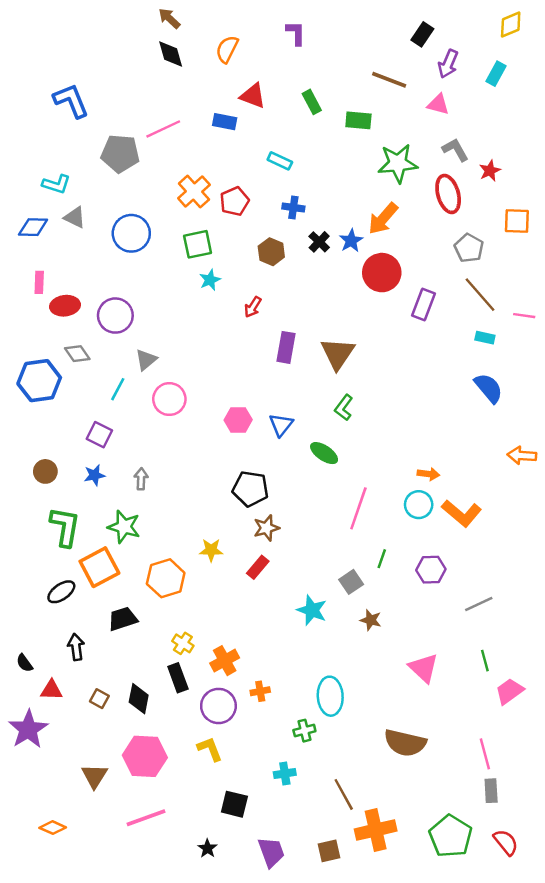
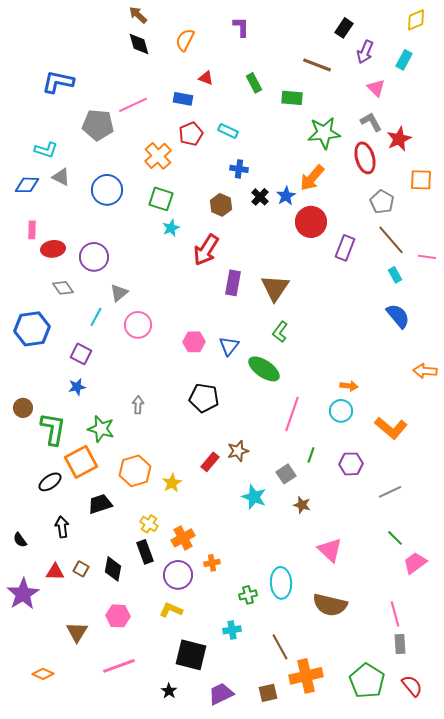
red triangle: (253, 96) -> (206, 78), size x0.7
blue L-shape: (71, 101) -> (58, 82), turned -56
pink triangle: (438, 104) -> (376, 88), moved, turned 30
red star: (490, 171) -> (399, 139), size x1.4
red pentagon: (234, 201) -> (191, 134), moved
green square: (198, 244) -> (161, 199), turned 30
red arrow: (253, 307) -> (206, 250), size x1.8
cyan rectangle: (485, 338) -> (395, 275), turned 49
blue hexagon: (39, 381) -> (32, 329), moved
green ellipse: (324, 453) -> (264, 369), size x1.4
brown circle: (45, 471) -> (23, 408), moved
gray arrow: (141, 479) -> (138, 405), moved
orange L-shape: (462, 513) -> (391, 428), moved
brown star: (266, 528) -> (238, 451), moved
yellow star: (211, 550) -> (172, 483), moved, turned -30
green line: (485, 661) -> (395, 538), turned -30
pink triangle: (424, 668) -> (330, 550), moved
red triangle: (51, 690) -> (55, 572), moved
cyan ellipse: (330, 696) -> (281, 583), moved
yellow L-shape: (210, 749) -> (171, 610), turned -45
pink hexagon: (145, 756) -> (118, 616), size x0.7
black square: (234, 804) -> (191, 655), size x1.4
purple trapezoid: (271, 852) -> (221, 694), turned -96

